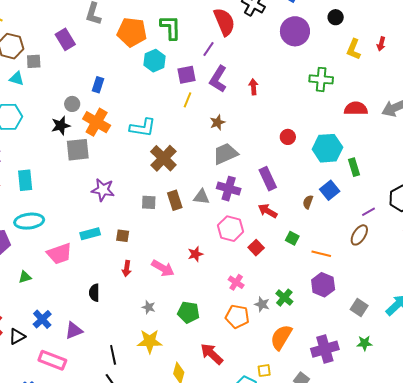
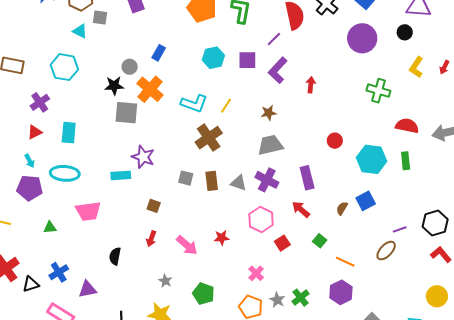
cyan hexagon: (155, 61) -> (213, 58), moved
yellow line: (188, 100) -> (226, 106), moved
green rectangle: (354, 167) -> (406, 161), moved
cyan rectangle: (90, 234) -> (121, 175), moved

